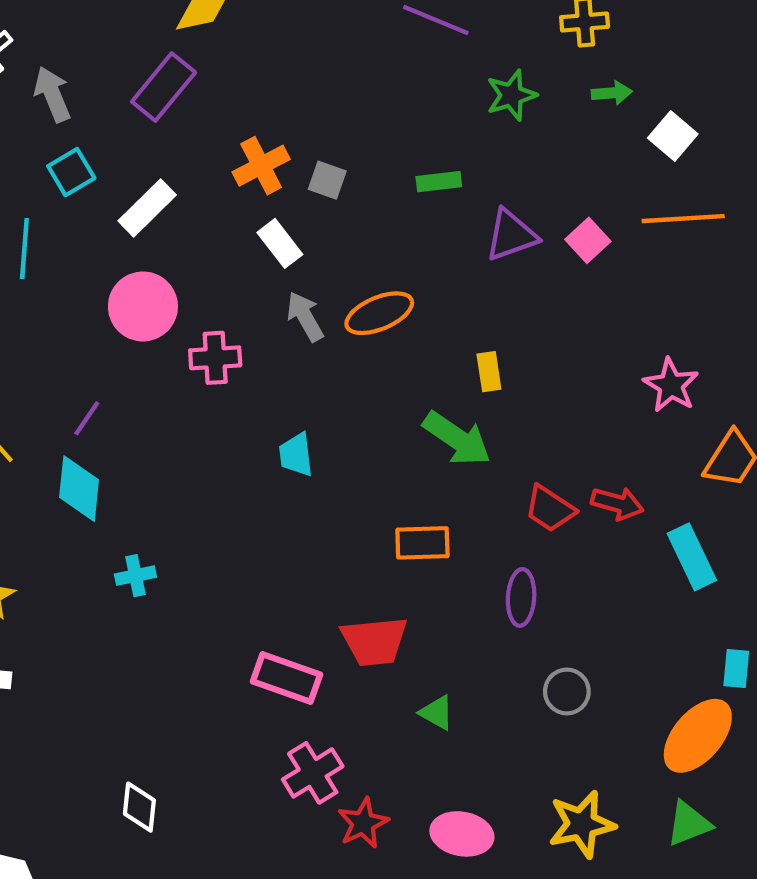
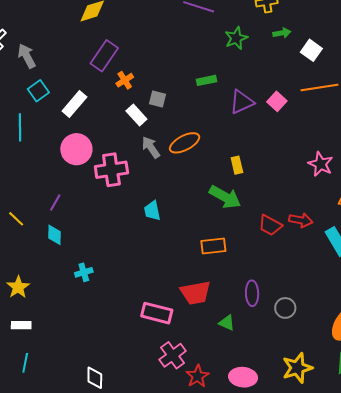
purple rectangle: (164, 87) -> (104, 56), moved
orange cross: (261, 166) -> (125, 80), size x0.7
gray square: (327, 180) -> (158, 99), moved
pink cross: (215, 358) -> (111, 170), size x1.4
cyan diamond: (79, 489) -> (55, 235), size x0.7
purple ellipse: (521, 597) -> (252, 293), moved

